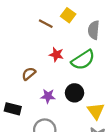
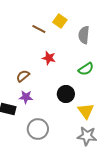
green semicircle: (83, 60) -> (86, 69), moved, size x0.7
purple star: (48, 96) -> (26, 97), moved

